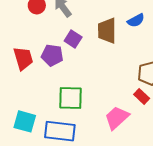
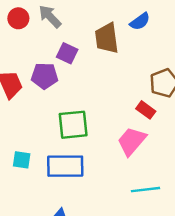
red rectangle: (142, 96) -> (146, 110), moved
cyan square: (25, 121) -> (22, 160), size x0.7

